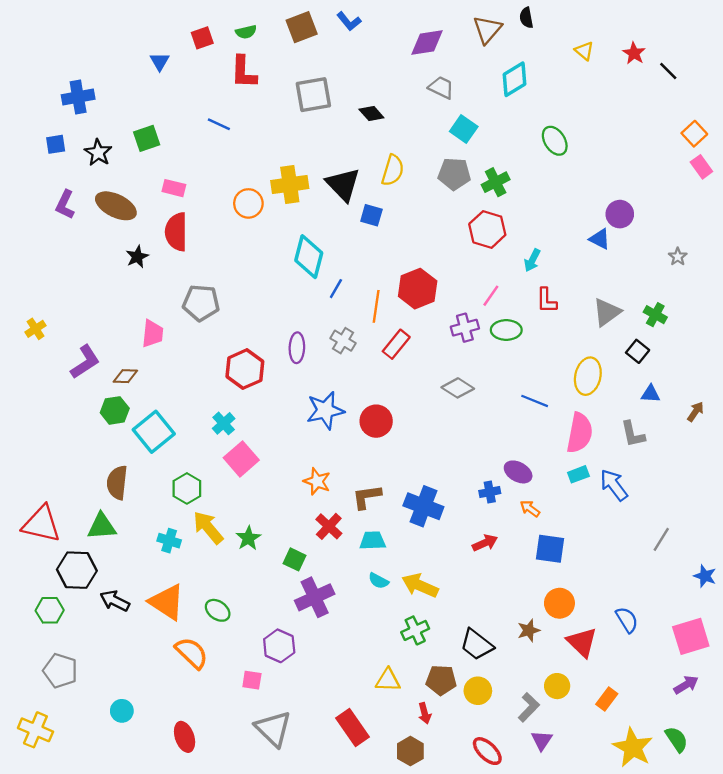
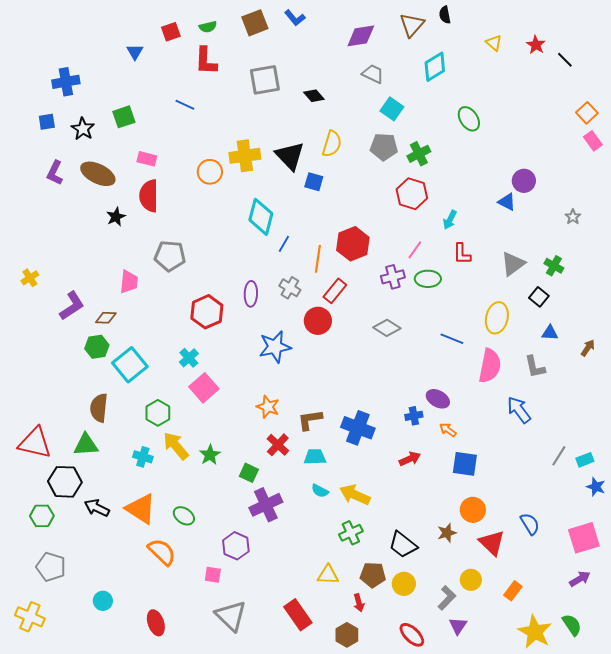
red circle: (376, 421) -> (318, 321), moved
cyan rectangle: (578, 474) -> (585, 460), moved

